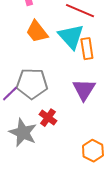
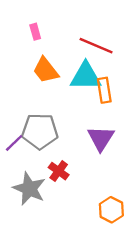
cyan triangle: (71, 37) -> (86, 76), turned -48

